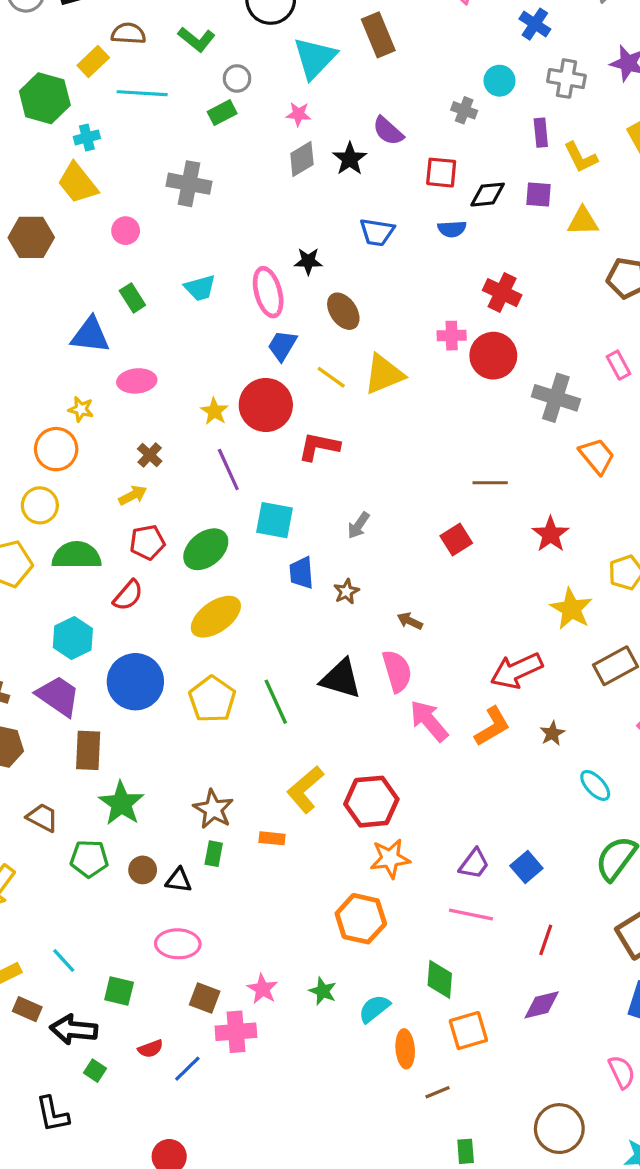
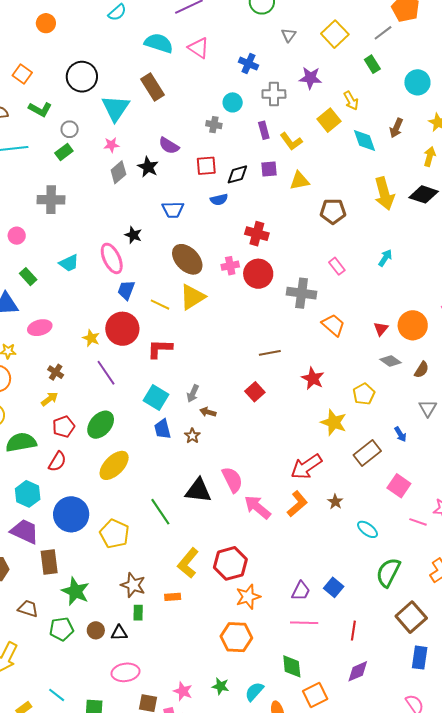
black star: (308, 261) -> (133, 235), turned 30
brown ellipse: (343, 311) -> (187, 259), moved, size x1.4
cyan square: (274, 520) -> (156, 397), moved, turned 30
brown arrow: (410, 621) -> (208, 412), moved
yellow pentagon: (212, 699) -> (114, 534), moved

